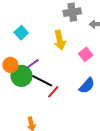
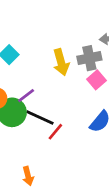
gray cross: (72, 12) -> (89, 58), moved

